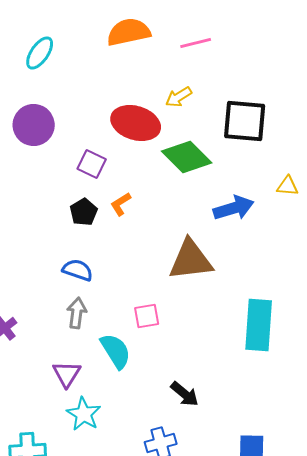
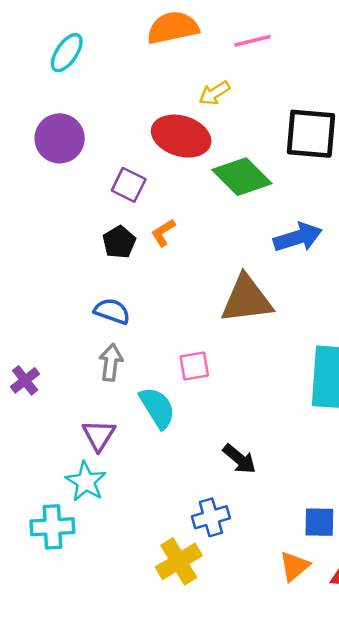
yellow arrow: (179, 97) -> (214, 93), moved
cyan star: (84, 414) -> (86, 482), moved

